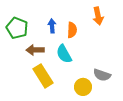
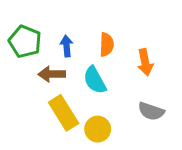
orange arrow: (98, 16) -> (145, 62), moved
blue arrow: (52, 26) -> (67, 46), moved
yellow circle: (83, 87) -> (98, 129), moved

